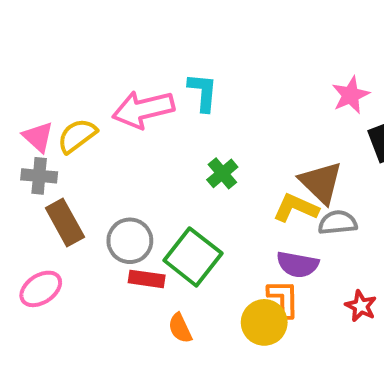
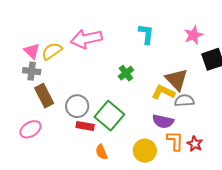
cyan L-shape: (203, 92) -> (146, 34), moved
orange L-shape: (283, 299) -> (175, 141), moved

